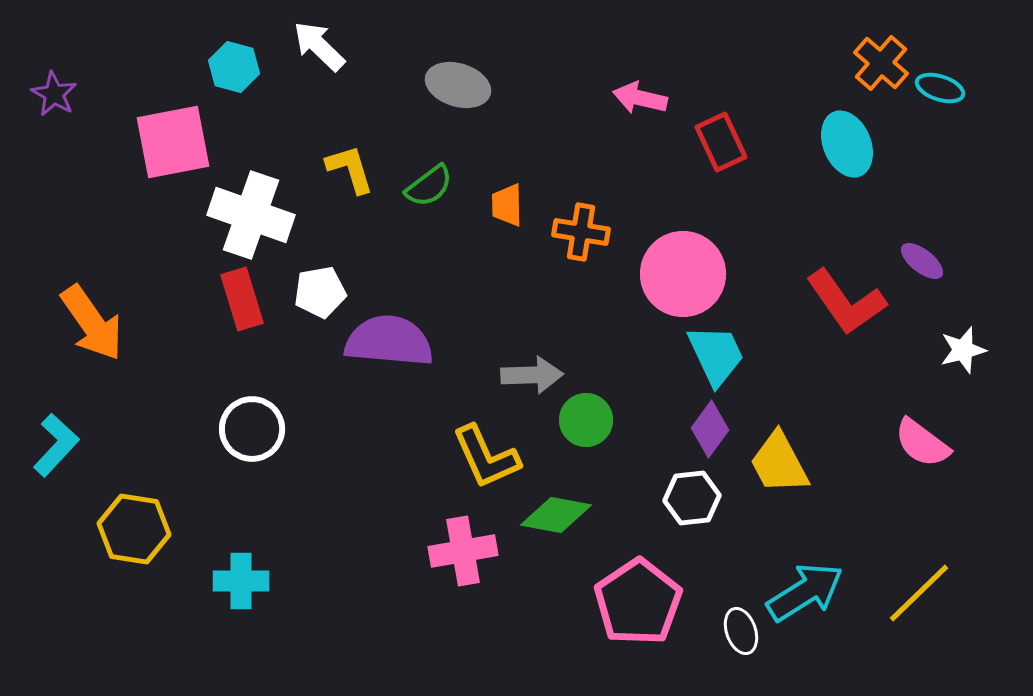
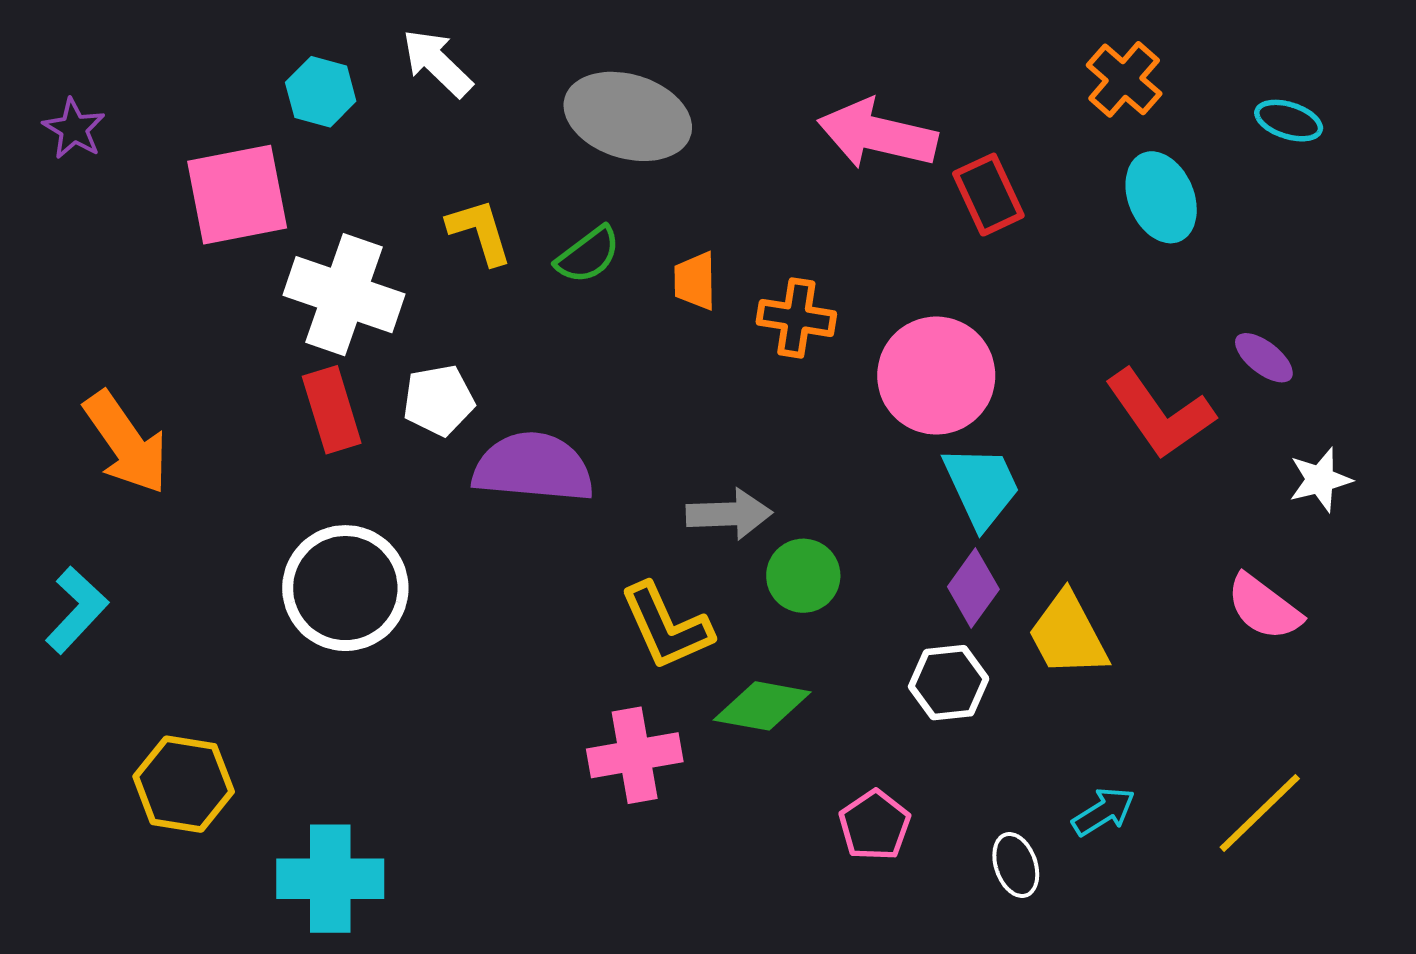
orange cross: (881, 63) -> (1124, 79), moved
gray ellipse: (458, 85) -> (628, 116), size x1.4
pink arrow: (640, 98) -> (877, 134), size x1.6
white circle: (252, 429) -> (345, 588), size x1.4
yellow hexagon: (134, 529) -> (184, 784), moved
cyan cross: (241, 581) -> (330, 879), moved, size x1.4
cyan arrow: (805, 592) -> (1104, 812), size x0.6
pink pentagon: (638, 602) -> (875, 825), size x0.6

